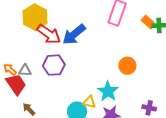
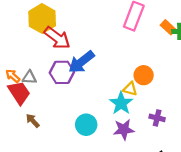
blue arrow: (74, 34) -> (81, 62), moved
yellow triangle: (89, 102) -> (130, 89), moved
purple cross: (149, 108) -> (157, 118), moved

